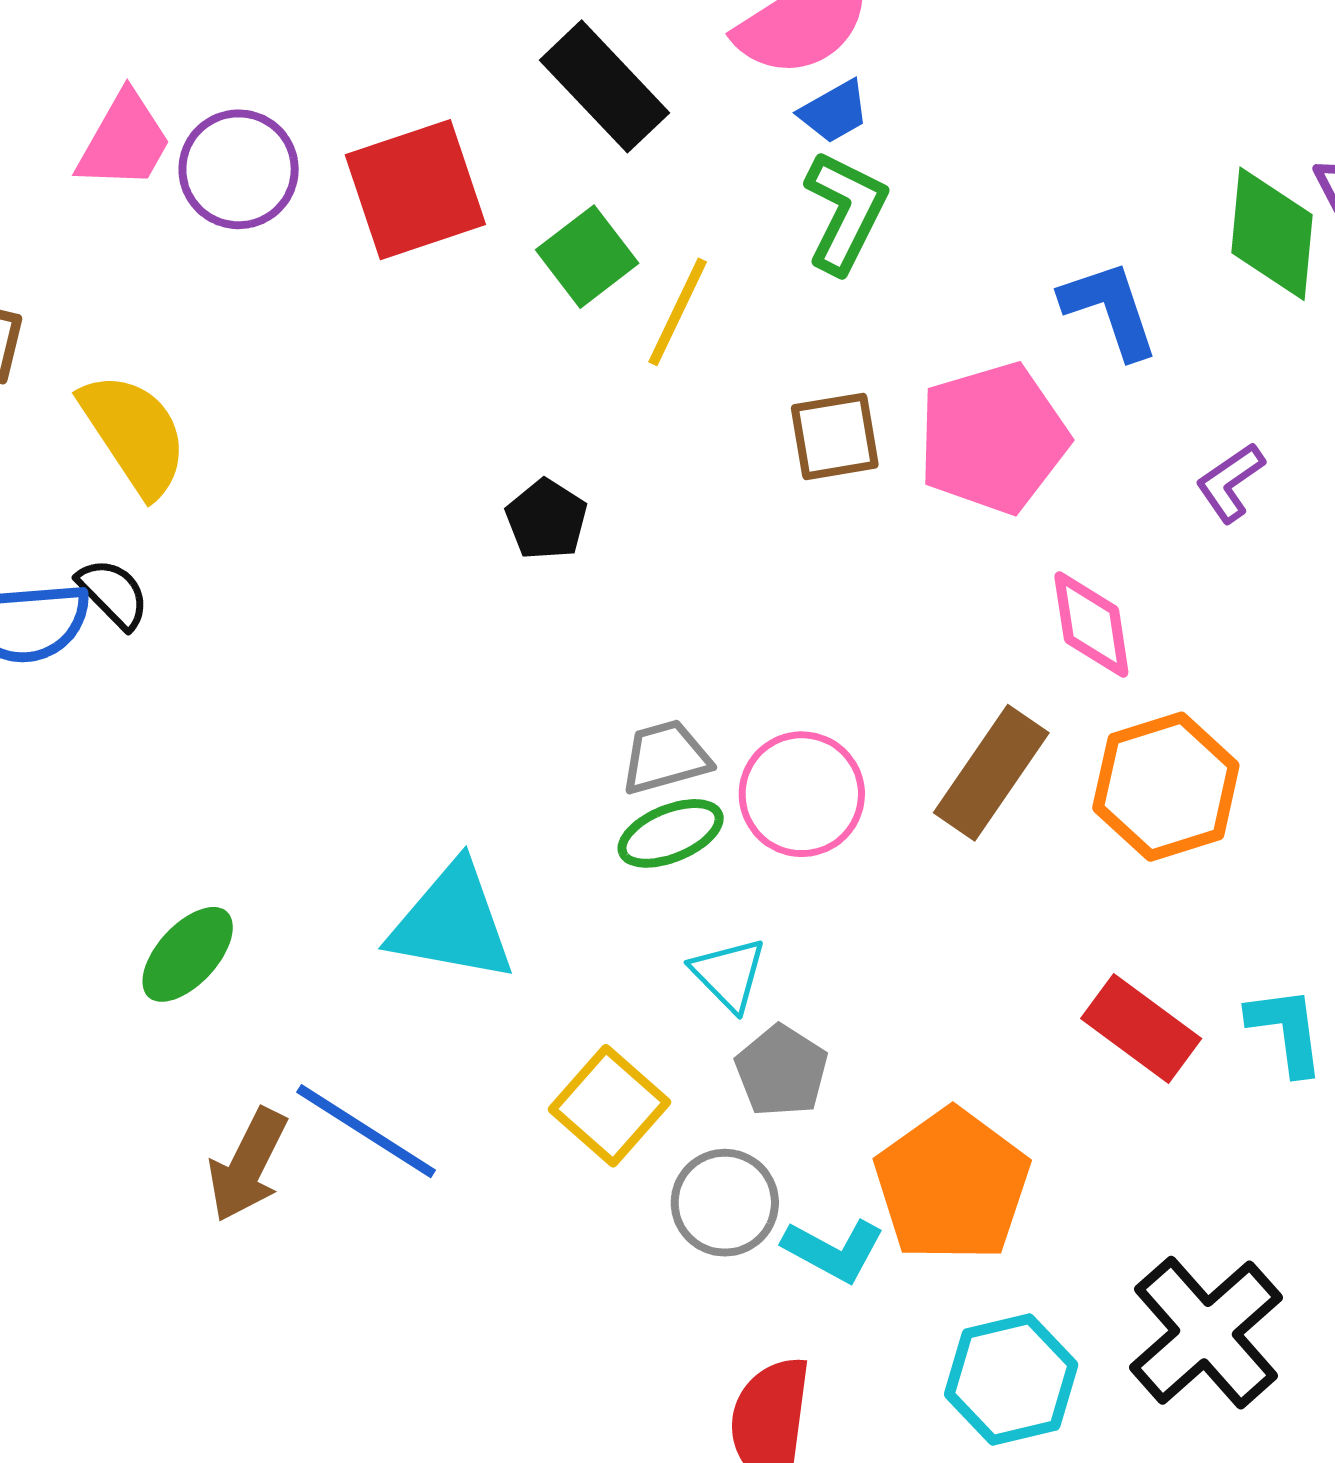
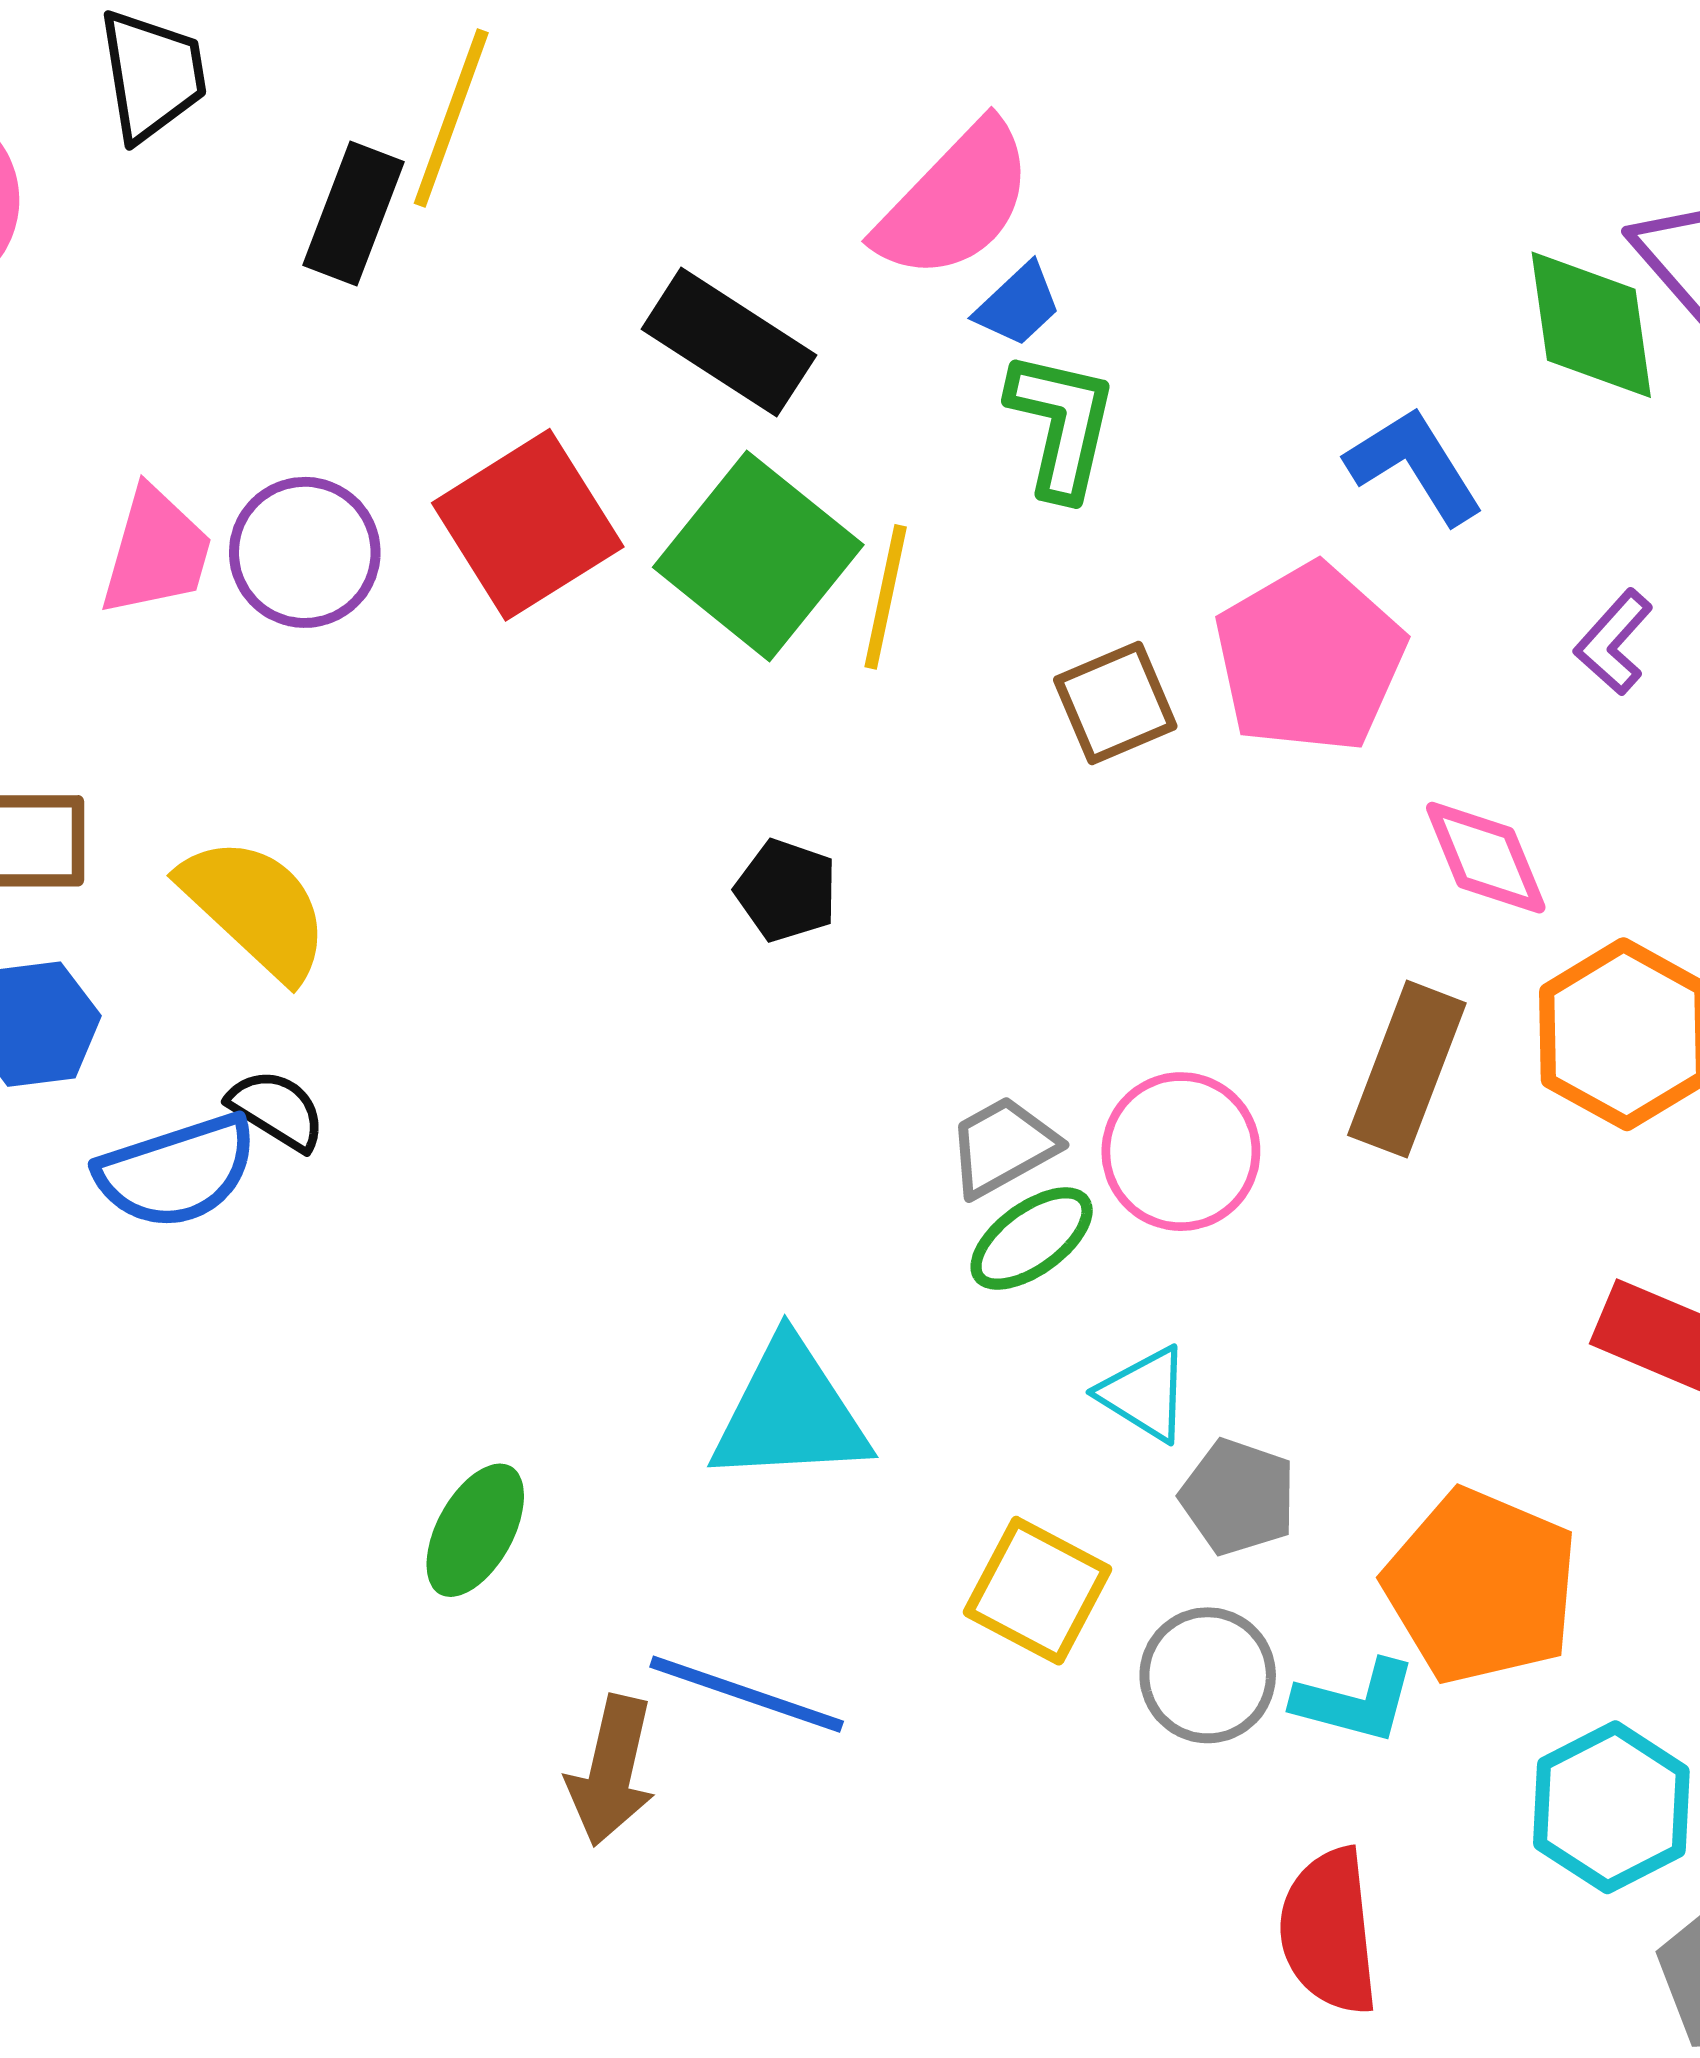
green square: (587, 257) -> (758, 556), size x1.6

